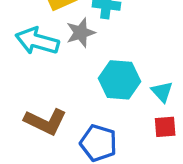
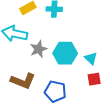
gray star: (81, 33) -> (39, 49), moved

